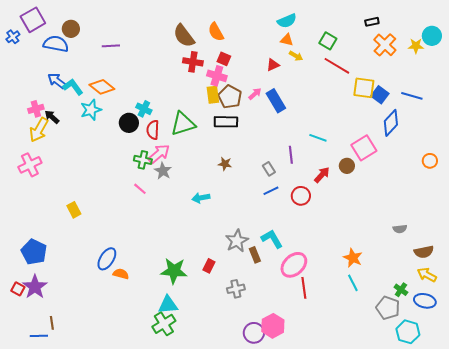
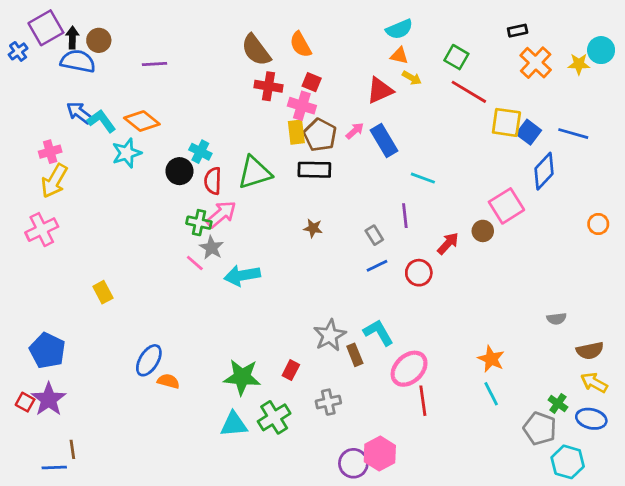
red triangle: (273, 65) -> (380, 90), size x1.5
black arrow: (52, 117) -> (72, 38), moved, turned 49
cyan line: (318, 138) -> (423, 178), moved
gray star: (163, 171) -> (211, 248), moved
cyan arrow: (201, 198) -> (242, 275), moved, size x1.4
green cross: (164, 324) -> (274, 417), moved

